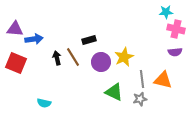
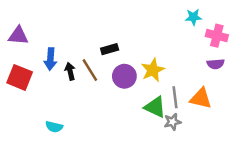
cyan star: (166, 12) -> (193, 17), moved
blue arrow: (34, 39) -> (50, 59), moved, turned 102
green triangle: (114, 92) -> (155, 107), moved

